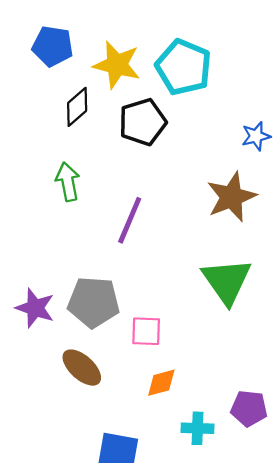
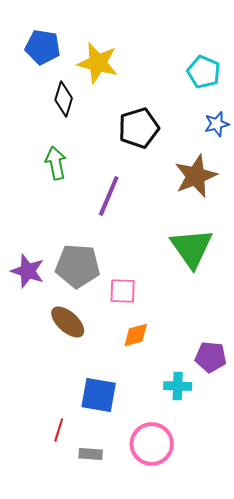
cyan pentagon: (183, 67) -> (204, 72), moved, size x0.7
black diamond: (77, 107) -> (64, 99), turned -32
black pentagon: (143, 122) -> (139, 128), moved
cyan cross: (198, 428) -> (178, 386), moved

